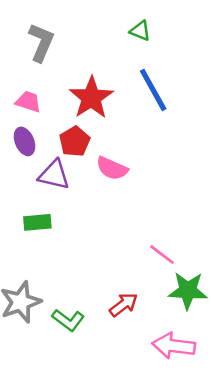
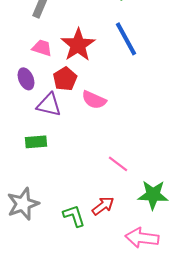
pink trapezoid: (28, 102) -> (42, 48), moved
pink line: (162, 255) -> (118, 164), moved
green L-shape: (68, 320) -> (74, 216), moved, turned -145

